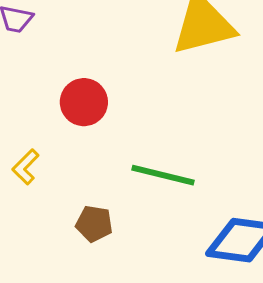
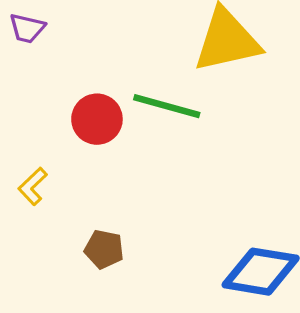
green line: (163, 175) -> (167, 106), moved

